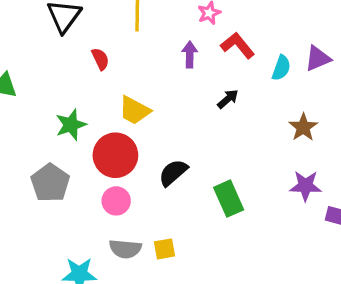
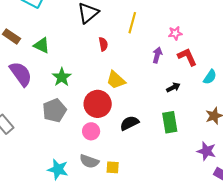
green star: (71, 125) -> (62, 77), moved, turned -30
green rectangle: (229, 199) -> (170, 122), moved

